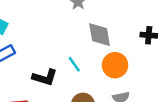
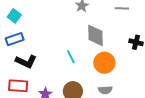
black L-shape: (45, 77) -> (26, 62), moved

